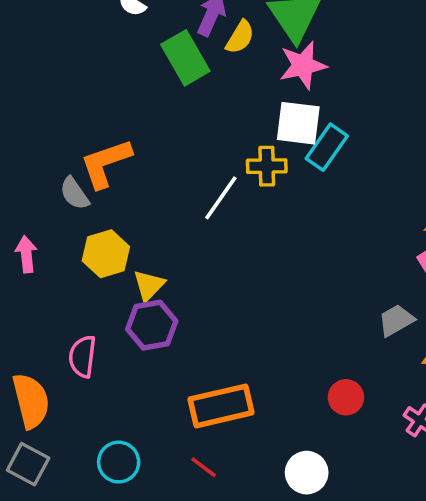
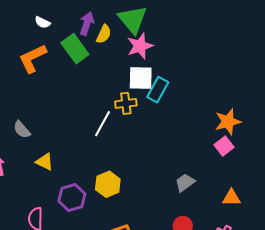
orange L-shape: (106, 163) -> (33, 58), moved
yellow hexagon: (106, 254) -> (108, 184), moved
yellow triangle: (149, 285) -> (45, 162), moved, turned -42
gray trapezoid: (396, 320) -> (185, 183), moved

